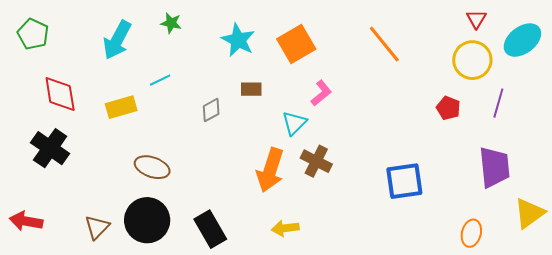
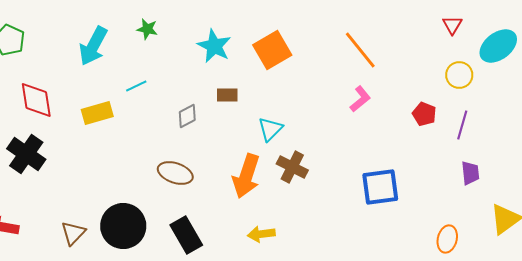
yellow circle: (472, 60) -> (459, 75), moved, size x0.7
pink L-shape: (321, 93) -> (360, 99), moved
purple line: (498, 103) -> (462, 125), moved
brown ellipse: (152, 167) -> (175, 173), moved
purple trapezoid: (494, 167) -> (470, 173), size x0.6

